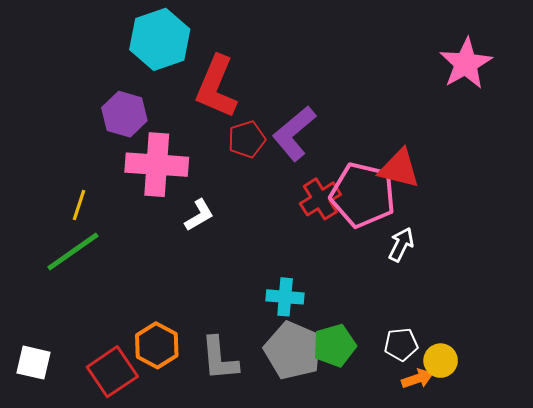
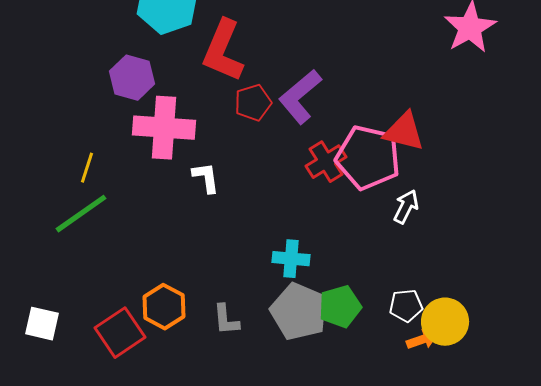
white L-shape: (199, 215) -> (206, 178), turned -68
gray L-shape: (219, 359) -> (226, 320), size x0.7
yellow circle: (441, 361) -> (445, 322), size x1.4

